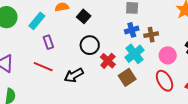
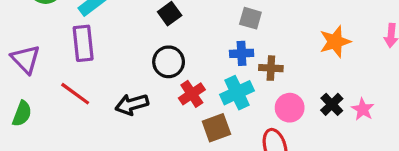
purple rectangle: (48, 42) -> (83, 43), moved, size x1.5
red line: (43, 67) -> (75, 94), moved

